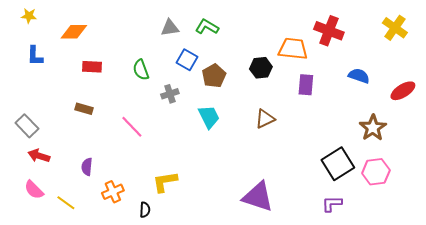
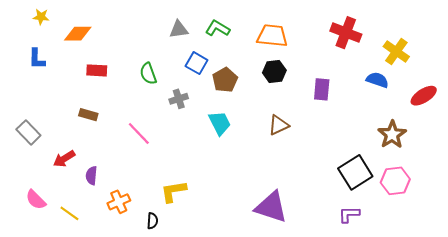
yellow star: (29, 16) -> (41, 17), moved
yellow cross: (395, 28) -> (396, 52), moved
orange trapezoid: (293, 49) -> (272, 36), moved
red arrow: (39, 156) -> (64, 159), moved, turned -50

